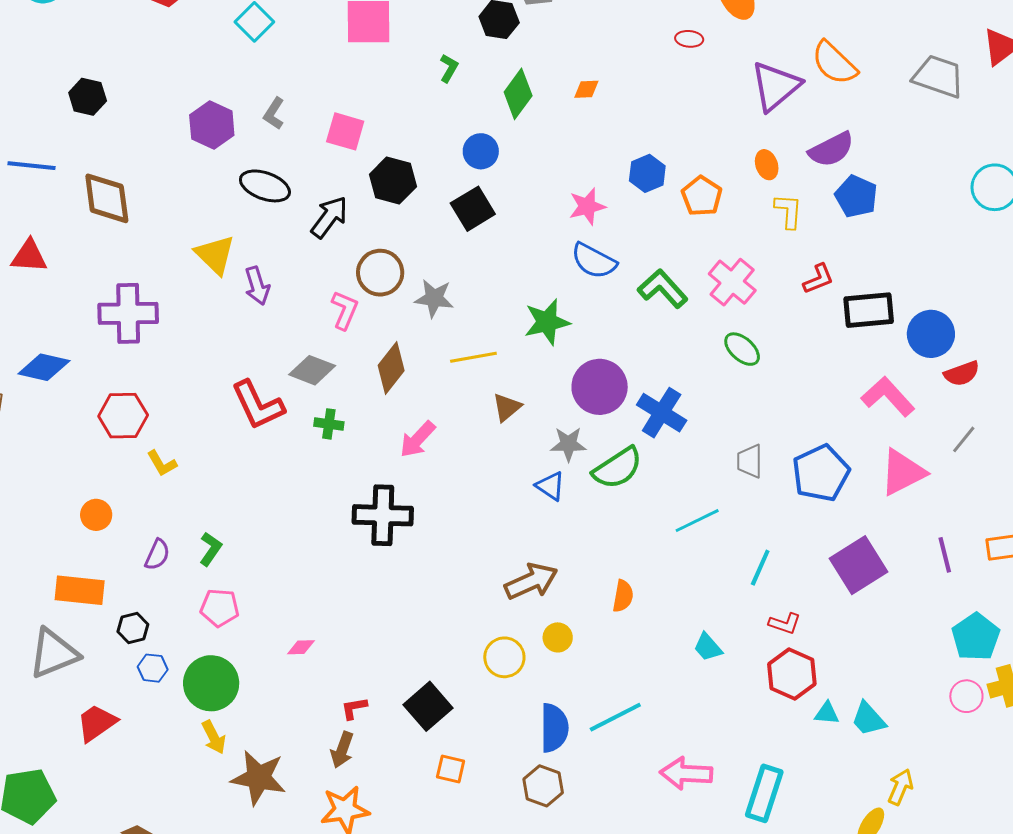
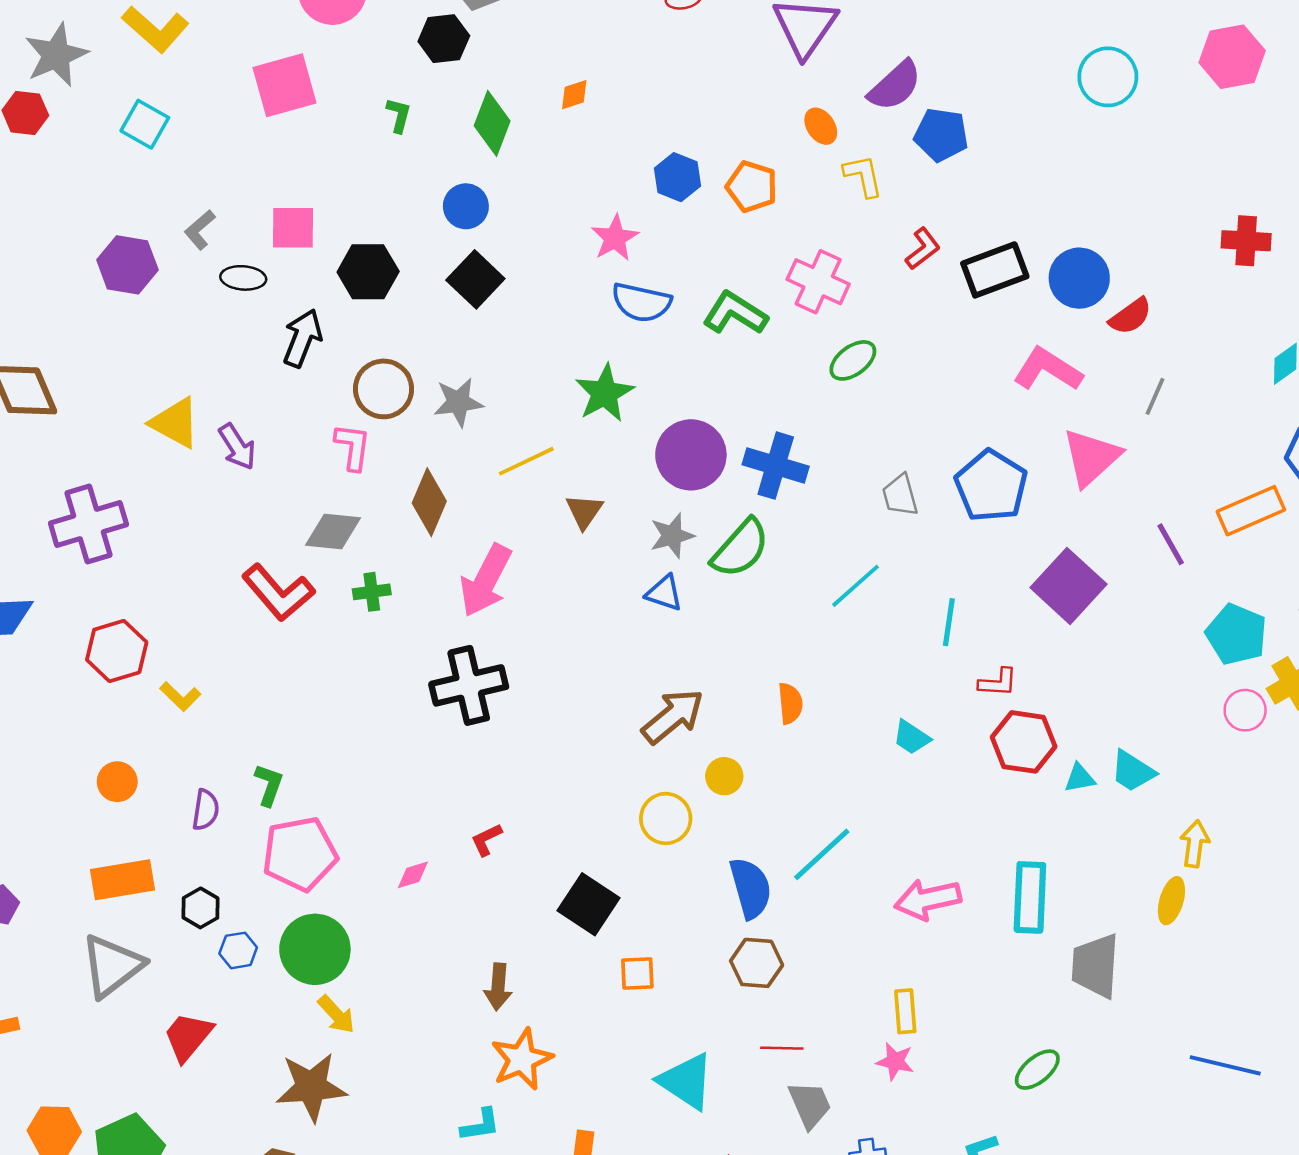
gray L-shape: (274, 114) -> (200, 230), turned 32
black ellipse: (265, 186) -> (243, 278), moved, size x0.7
green ellipse: (742, 349) -> (853, 360), turned -63
pink arrow: (418, 439) -> (486, 581), size x1.4
pink pentagon: (220, 608) -> (300, 854), size x1.5
red L-shape: (354, 708) -> (486, 840), moved
brown star: (259, 778) -> (311, 1087), moved

